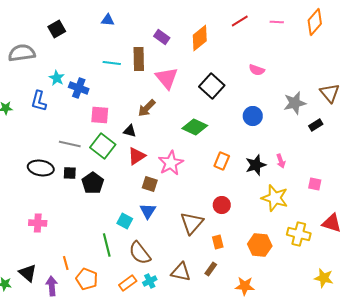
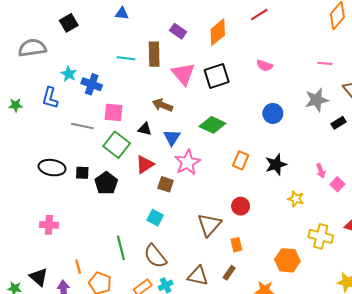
pink line: (277, 22) -> (325, 63), moved
pink semicircle: (257, 70) -> (265, 66), moved
black square: (212, 86) -> (217, 76), moved, turned 30
brown arrow: (147, 108) -> (162, 105), turned 66
gray line: (70, 144) -> (82, 126), moved
red triangle: (137, 156) -> (145, 164), moved
pink arrow: (281, 161) -> (321, 171), moved
pink square: (315, 184) -> (337, 184), turned 32
yellow star: (275, 198) -> (296, 199), size x0.6
blue triangle: (148, 211) -> (172, 137), moved
cyan square: (125, 221) -> (155, 218), moved
orange hexagon: (260, 245) -> (287, 260), moved

